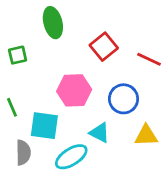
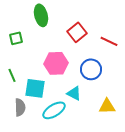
yellow triangle: (146, 136) -> (107, 106), moved

